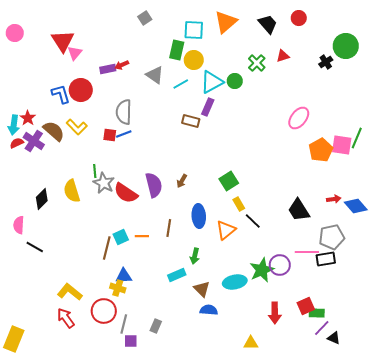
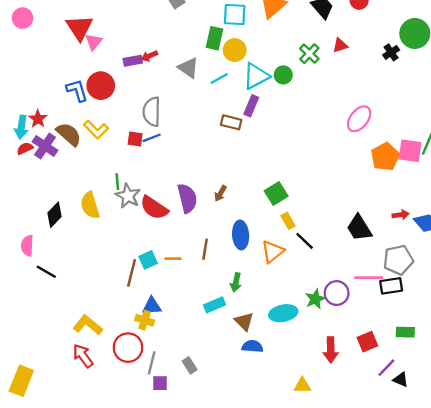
green star: (262, 270) -> (315, 299), size x0.7
green rectangle: (317, 313) -> (405, 332), moved
gray rectangle: (156, 326) -> (190, 365), turned -56

